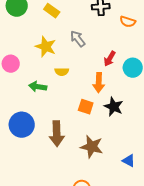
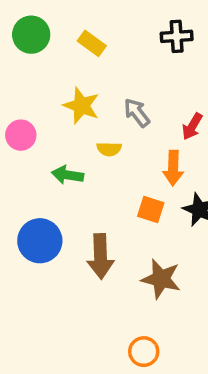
gray arrow: (78, 39) -> (137, 113), moved

